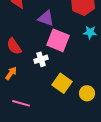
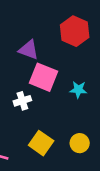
cyan star: (90, 32) -> (78, 90), moved
yellow square: (62, 83) -> (41, 143), moved

